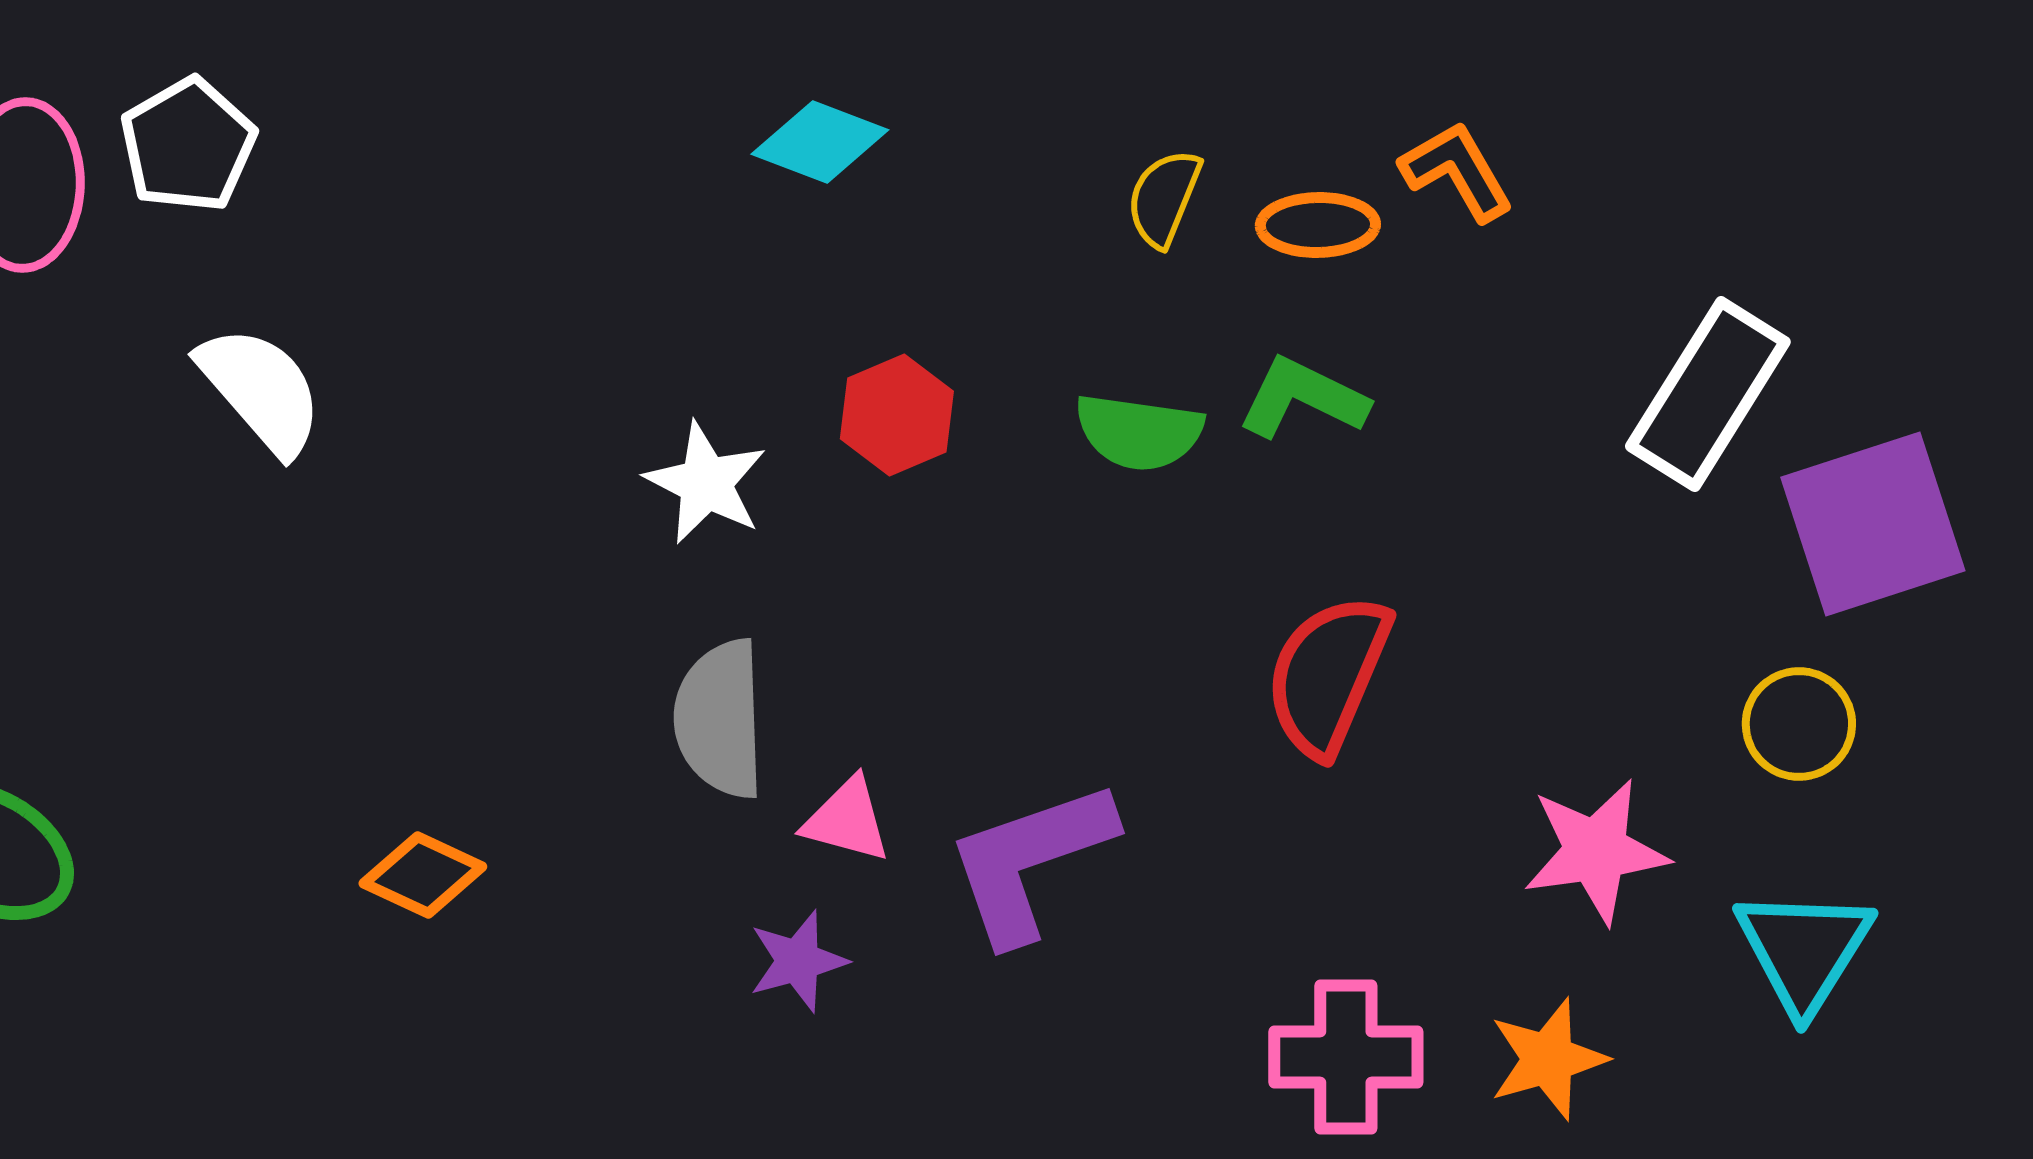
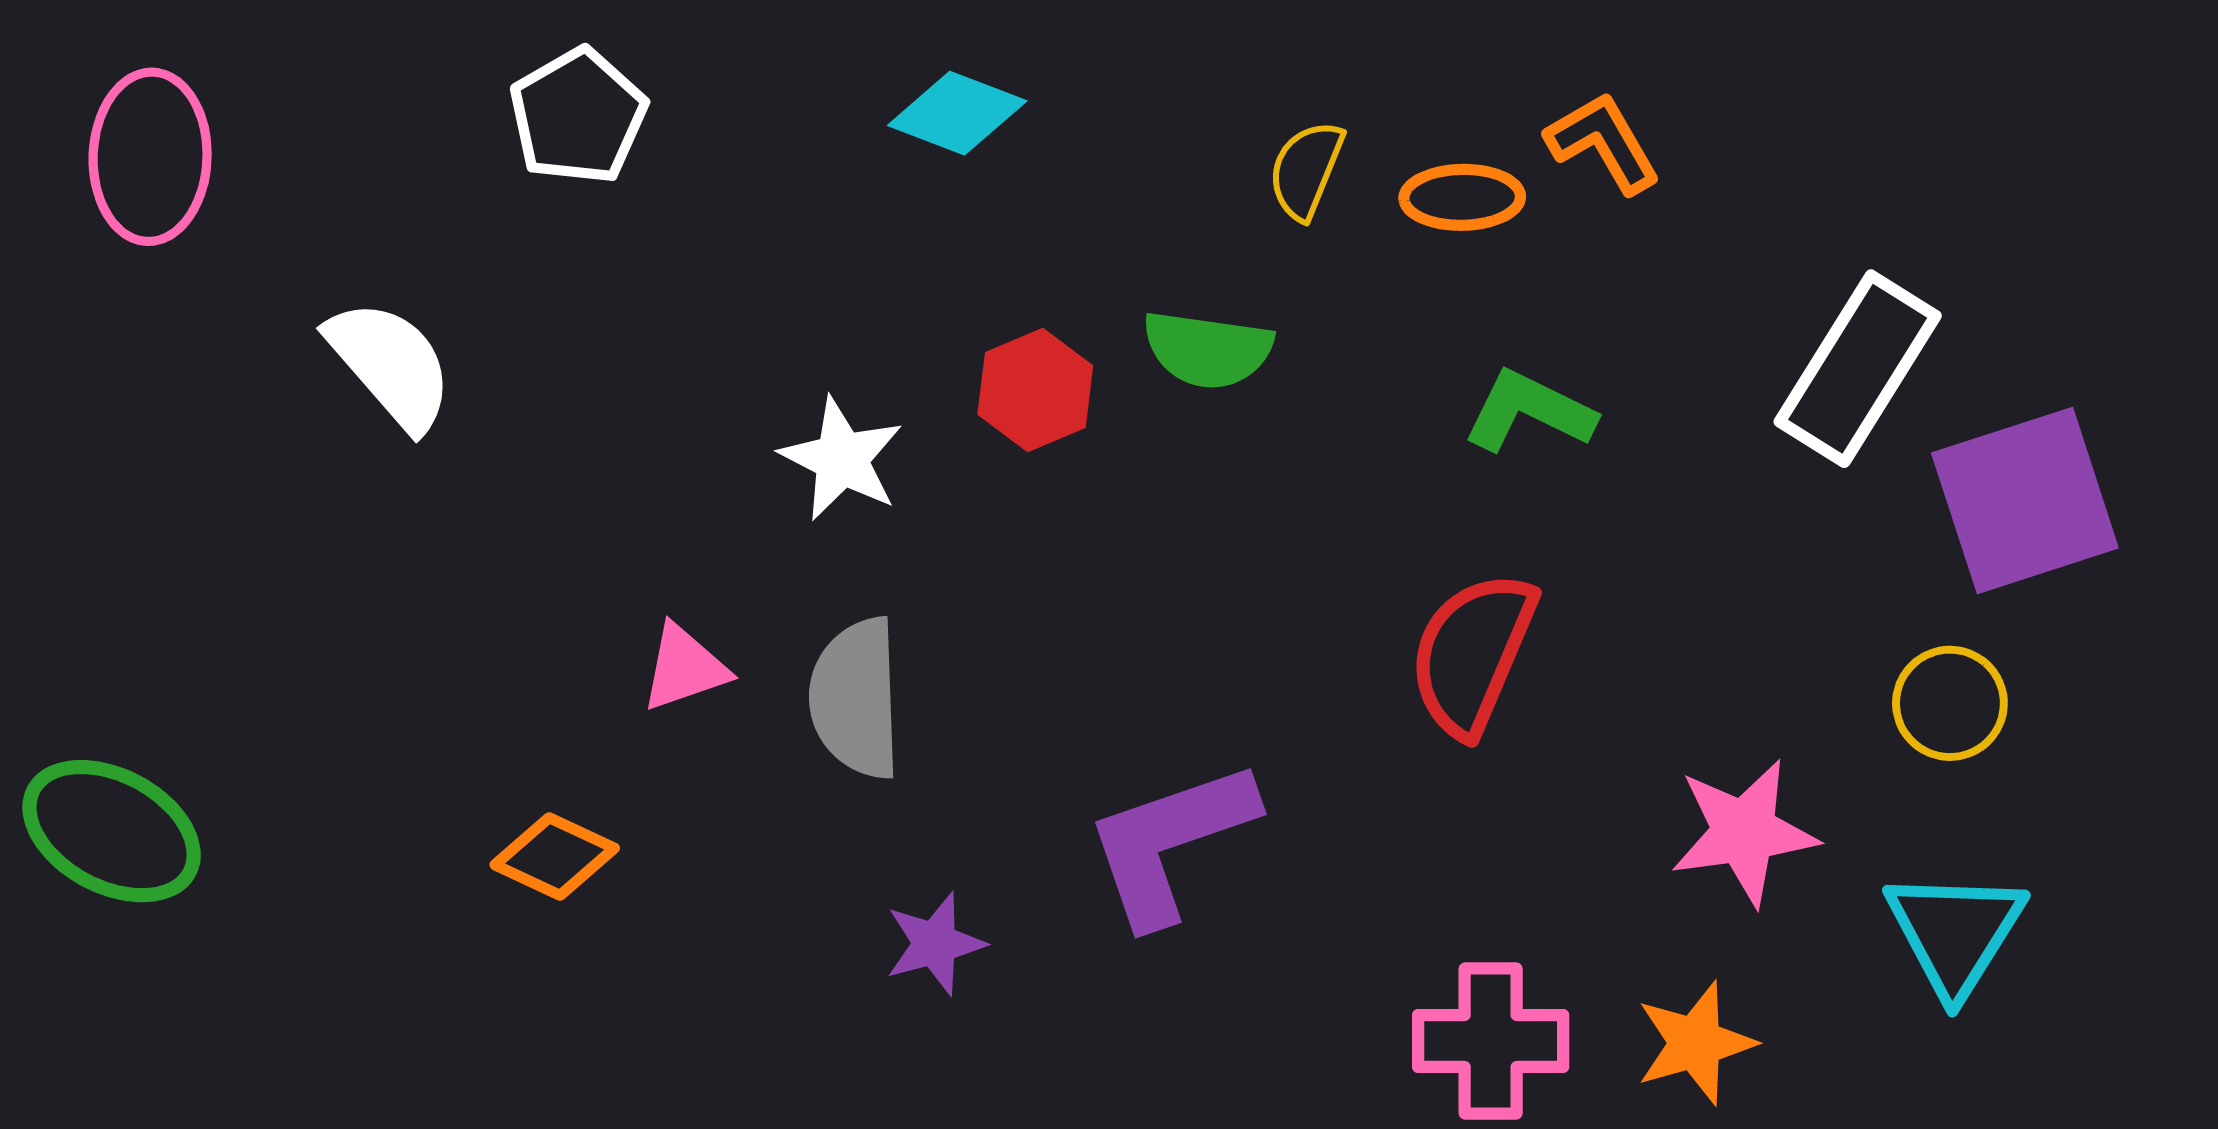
white pentagon: (188, 145) -> (578, 116), moved
green L-shape: (1303, 398) -> (1529, 411), moved
green semicircle: (1139, 432) -> (1208, 349), moved
pink triangle: (847, 820) -> (684, 668), moved, turned -34

